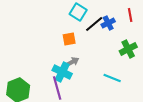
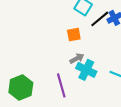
cyan cross: (62, 72) -> (86, 70), moved

